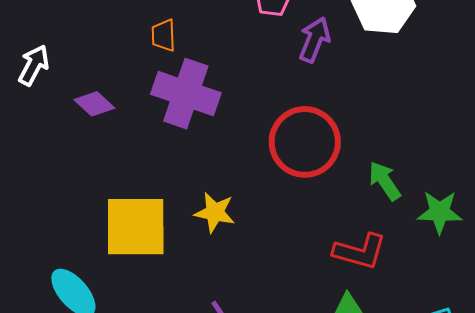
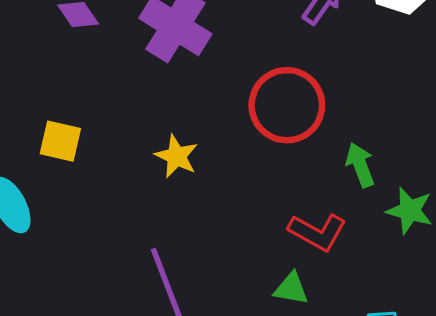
yellow square: (136, 227) -> (60, 141), moved, size x0.6

